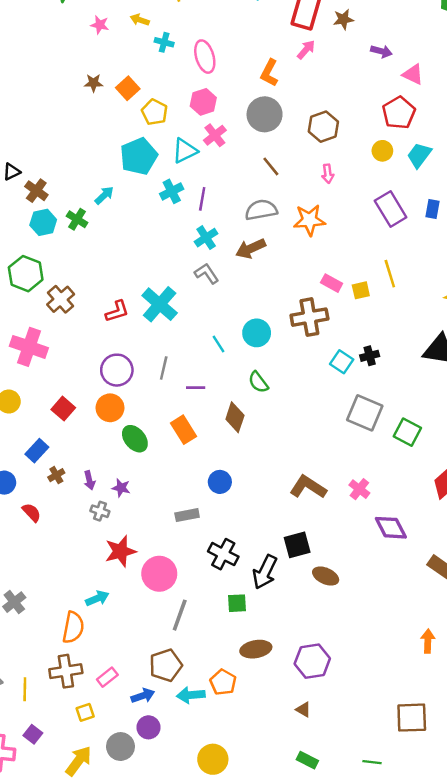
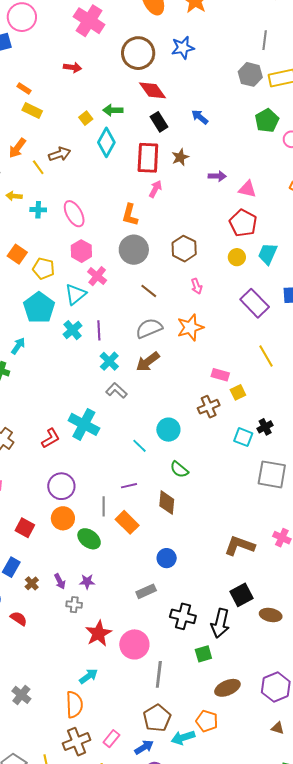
yellow square: (361, 290) -> (238, 392), moved
brown cross: (309, 317) -> (209, 407), size x0.7
gray line: (164, 368) -> (104, 506), moved

